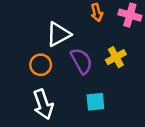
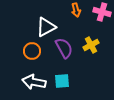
cyan square: (95, 102) -> (62, 81), moved
white arrow: (43, 104) -> (34, 82), turned 120

